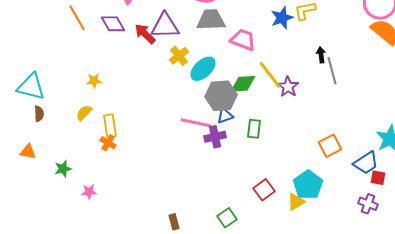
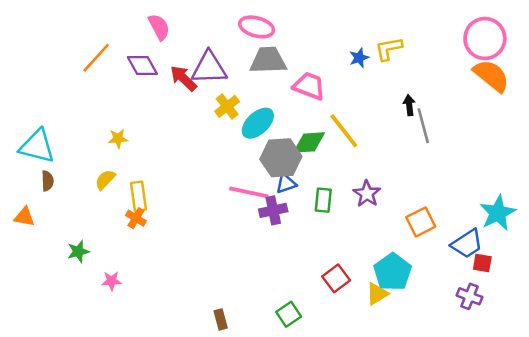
orange line: (77, 18) -> (96, 58), turned 72
blue star: (282, 18) -> (359, 58), size x0.7
purple star: (288, 87) -> (367, 194), moved
orange triangle: (28, 152) -> (24, 217), moved

